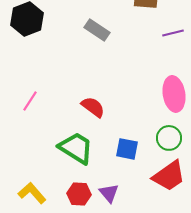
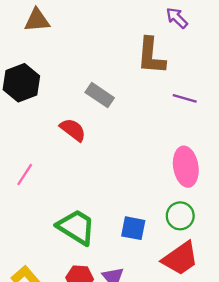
purple line: (173, 33) -> (185, 98), turned 30
red semicircle: (93, 107) -> (73, 130), moved

